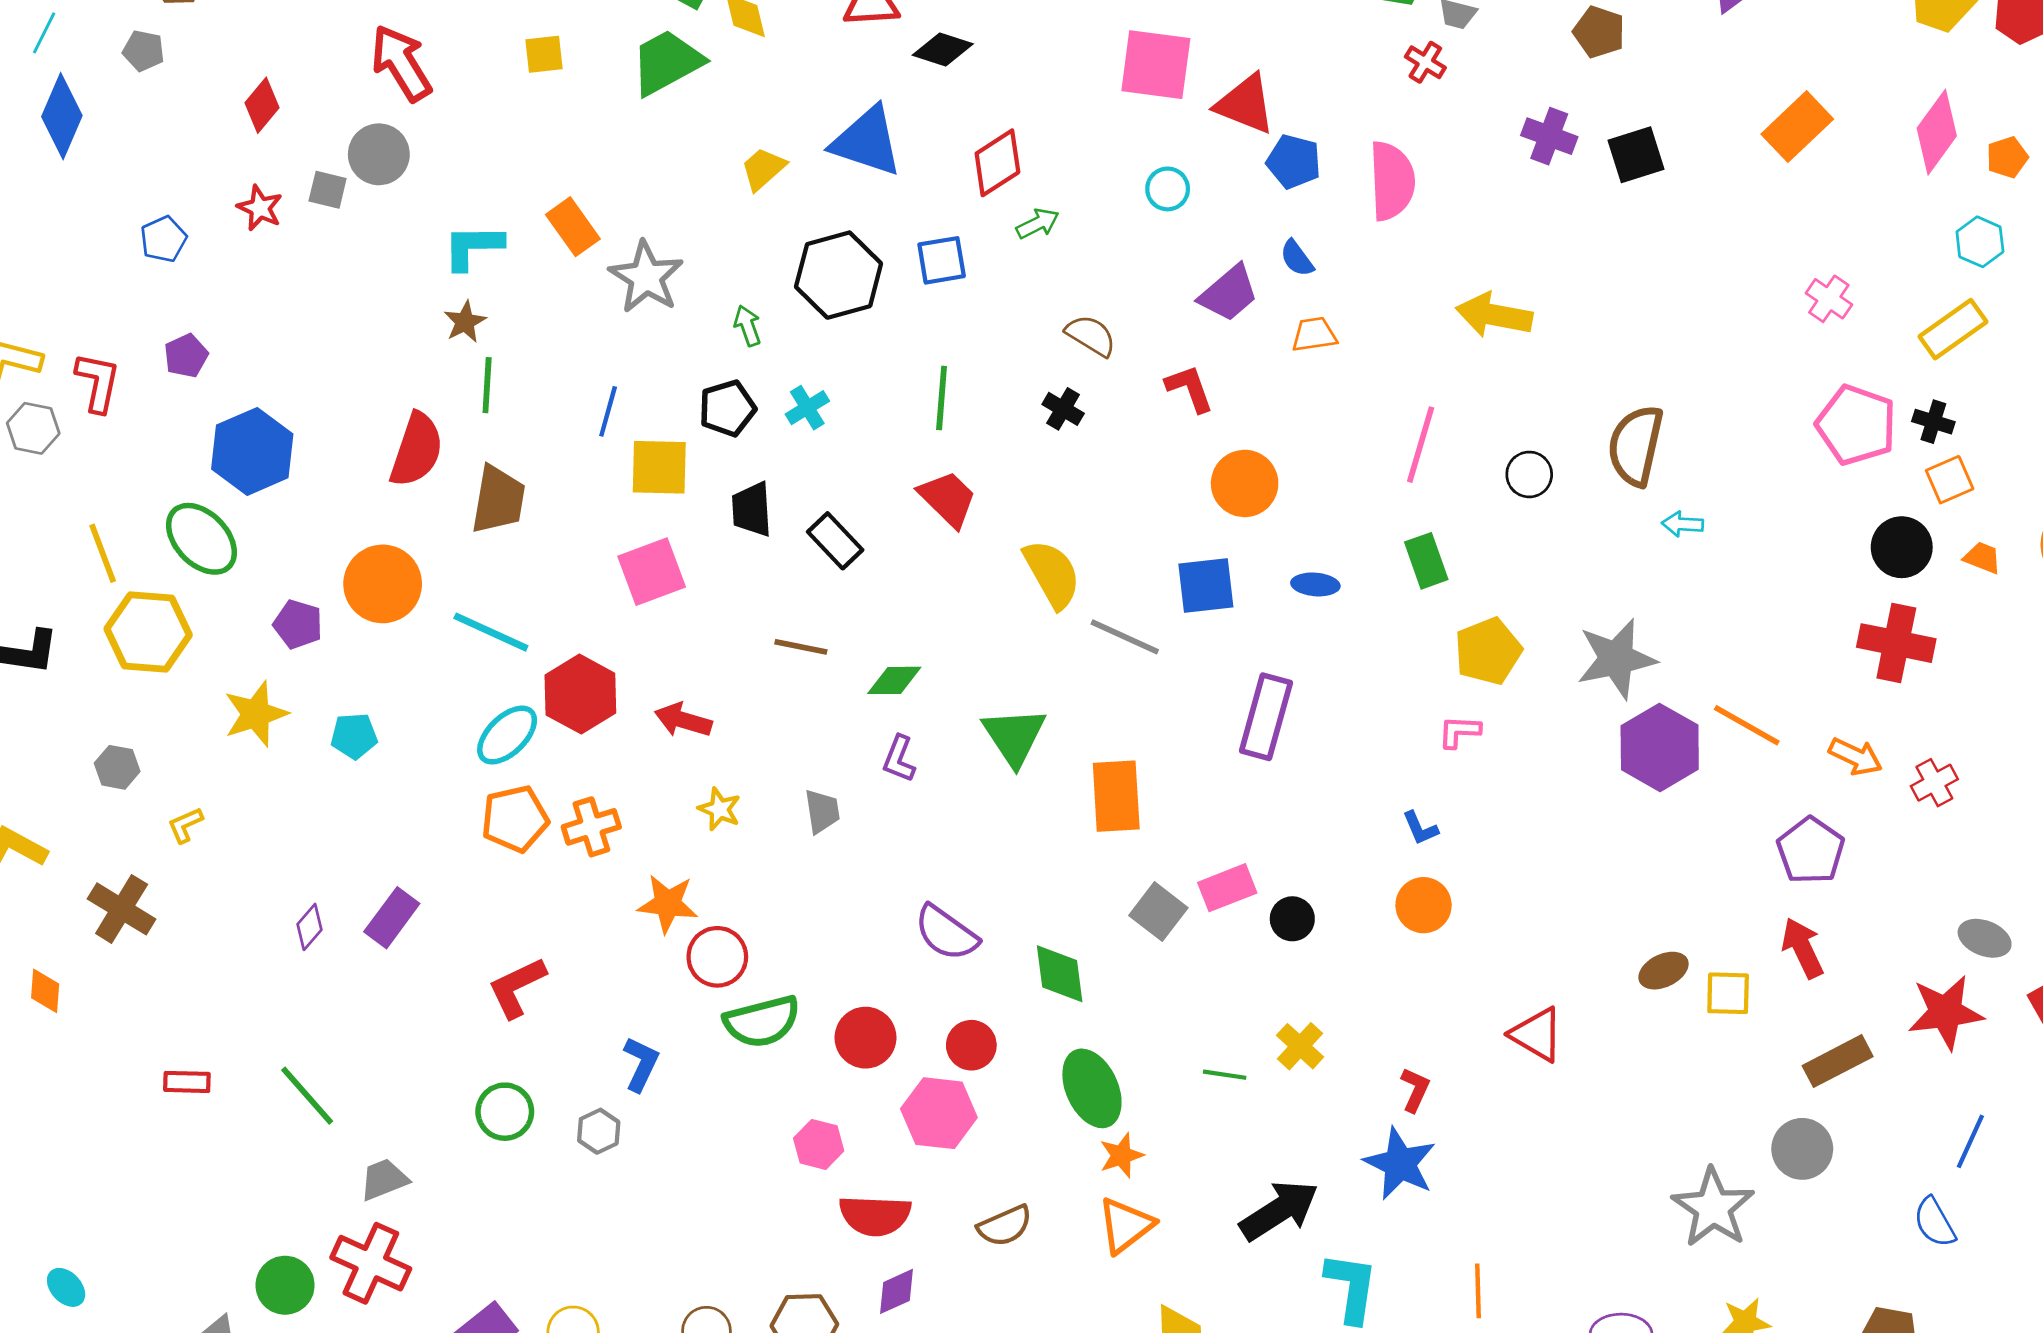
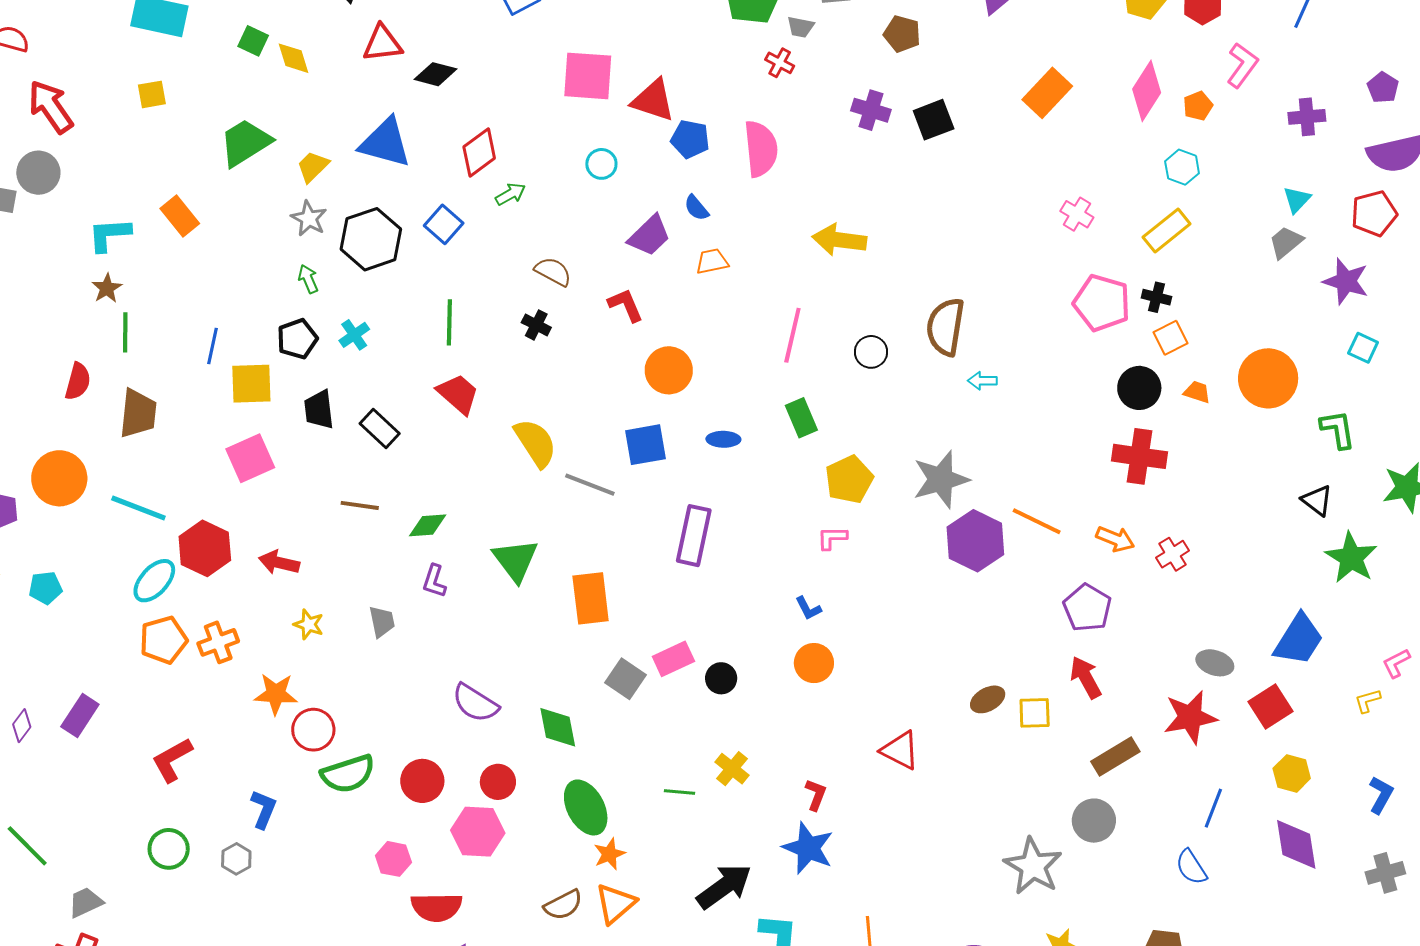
green trapezoid: (667, 62) -> (245, 143), moved
blue square: (942, 260) -> (444, 224), turned -36
gray star: (646, 277) -> (309, 218), moved, size x0.7
red semicircle: (417, 450) -> (78, 381), size x0.7
brown semicircle: (1005, 1226) -> (563, 905), moved

